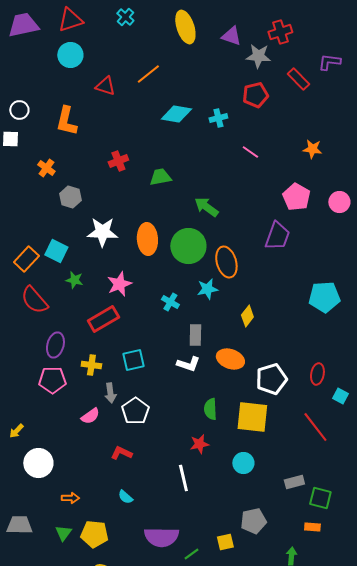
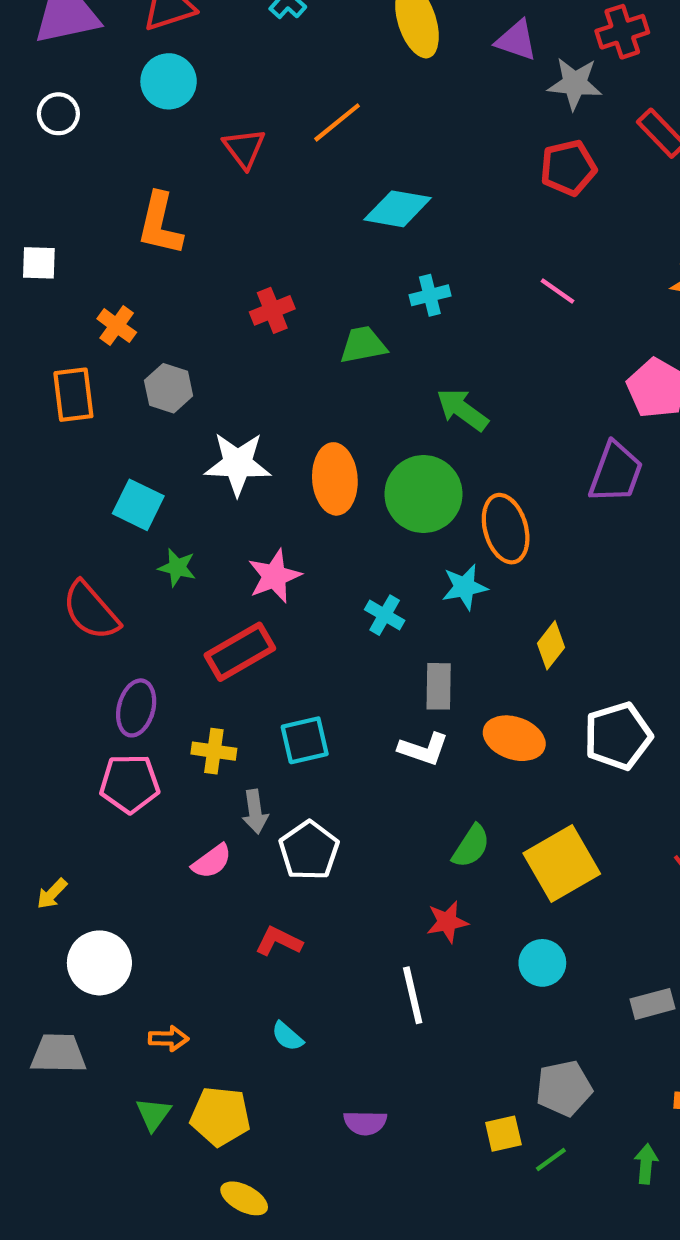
red triangle: (105, 86) -> (244, 148), turned 35
white circle: (19, 110) -> (58, 114), moved
cyan cross: (218, 118) -> (430, 295), moved
orange rectangle: (26, 259) -> (73, 395), moved, turned -50
white pentagon: (271, 379) -> (618, 736), moved
green semicircle: (210, 409) -> (471, 846), turned -145
yellow square: (252, 417) -> (562, 863), turned -36
gray trapezoid: (19, 525) -> (58, 1054), moved
purple semicircle: (161, 537) -> (365, 1123), size x0.6
green line: (191, 554) -> (551, 1160), moved

